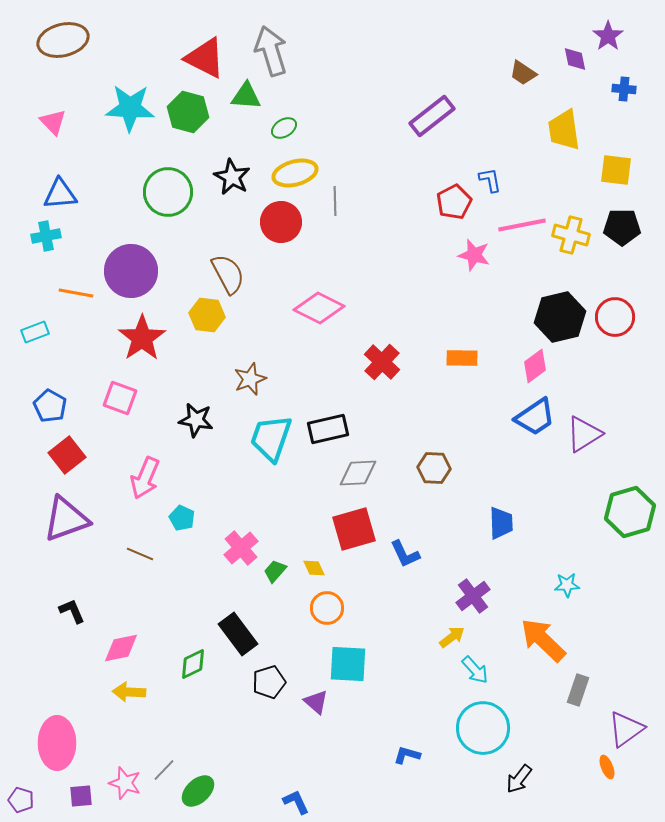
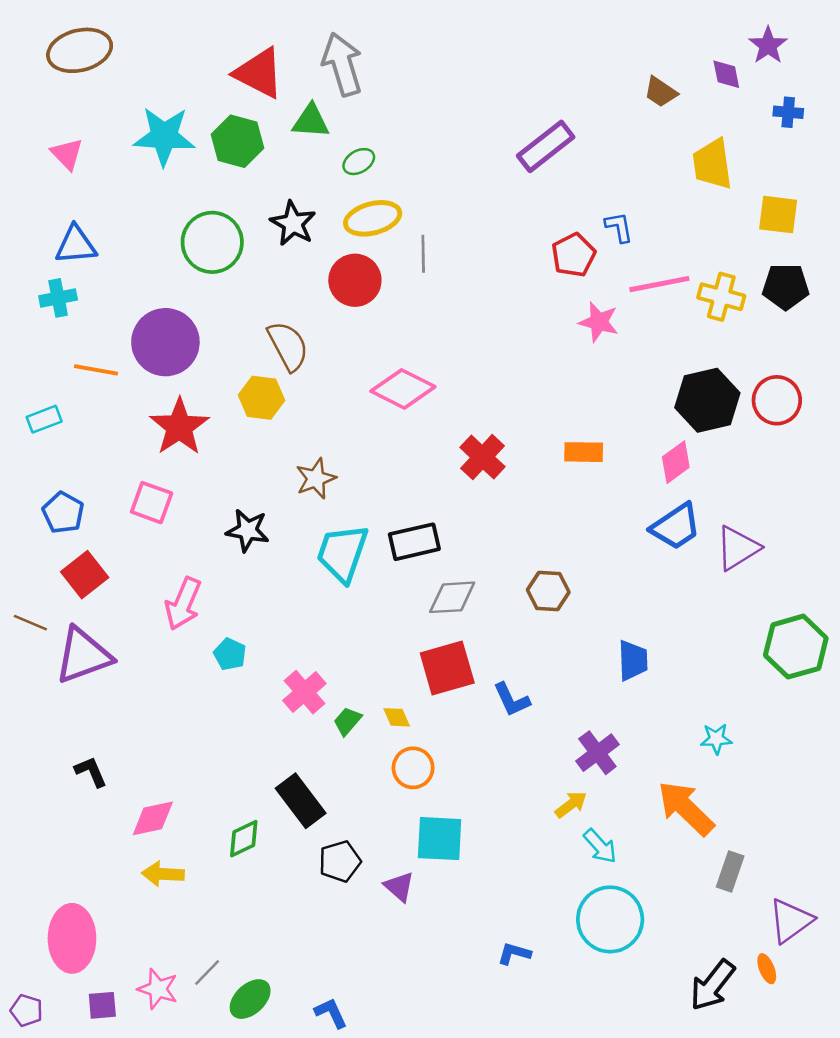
brown line: (140, 554) -> (30, 623), moved
black arrow: (519, 779) -> (712, 985), moved, size x1.4
blue L-shape: (296, 802) -> (331, 1013), moved

